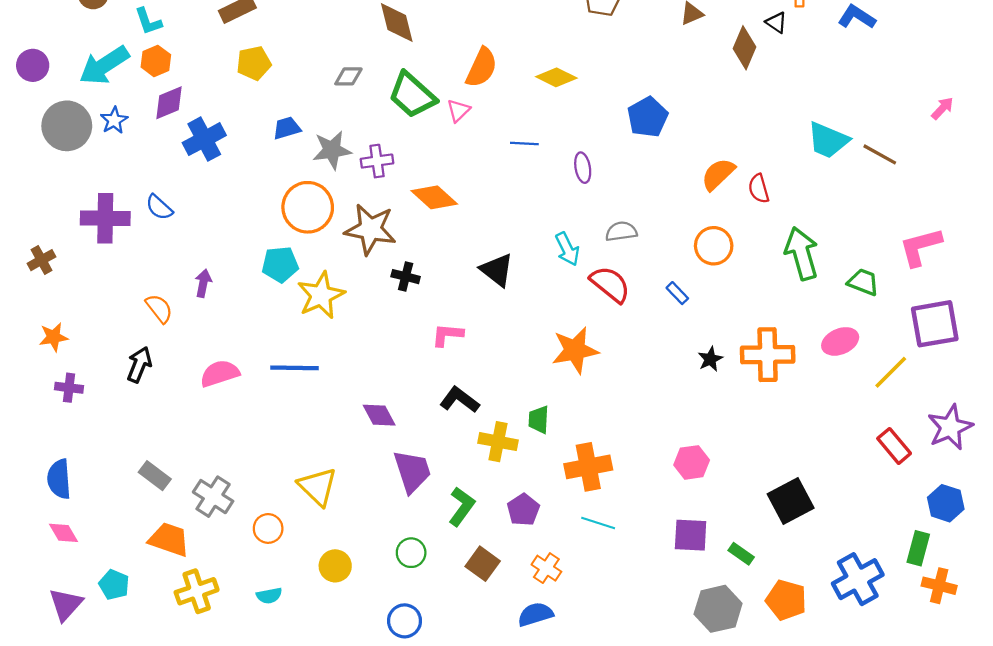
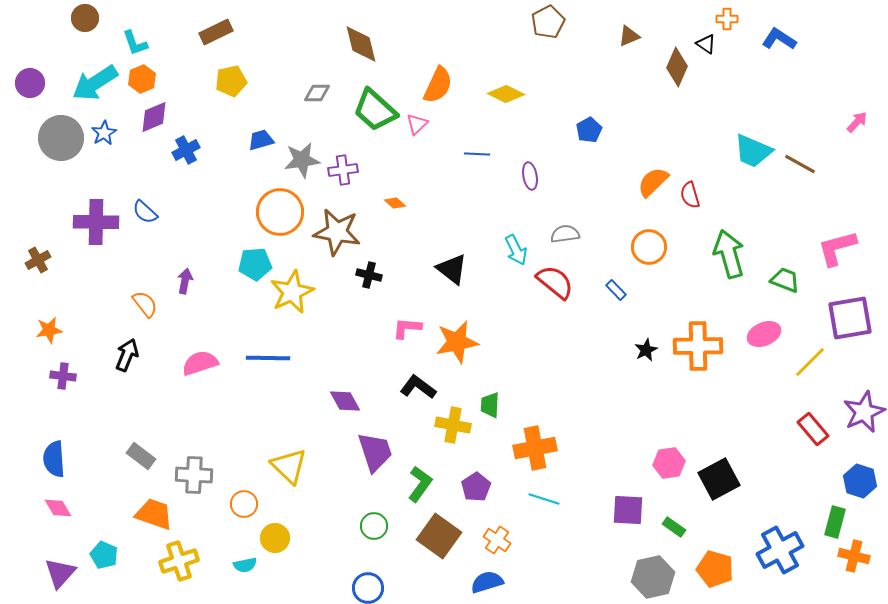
blue pentagon: (648, 117) -> (589, 130), size x0.7
blue cross: (204, 139) -> (186, 150), size x0.7
orange diamond: (434, 197) -> (395, 203), size x0.5
orange star: (575, 350) -> (457, 342), moved
pink hexagon: (692, 462) -> (669, 463), moved
gray cross: (213, 497) -> (194, 475), turned -30
brown square: (483, 564) -> (439, 536), size x1.4
yellow circle: (335, 566) -> (275, 538), moved

